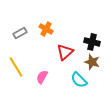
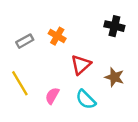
black cross: (92, 42) -> (114, 26), moved
cyan semicircle: (79, 80) -> (86, 99), moved

